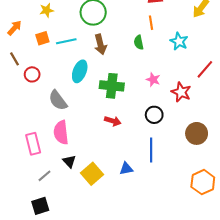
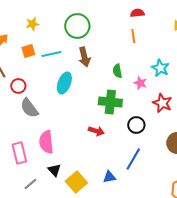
cyan star: (179, 41) -> (160, 68), moved
green semicircle: (139, 42) -> (117, 71), moved
pink star: (153, 80) -> (140, 83), moved
green cross: (112, 86) -> (110, 102), moved
gray semicircle: (58, 100) -> (29, 108), moved
blue line: (151, 150) -> (133, 159), turned 30

